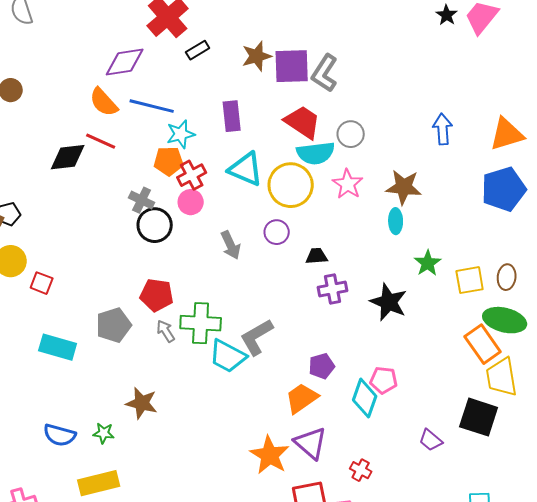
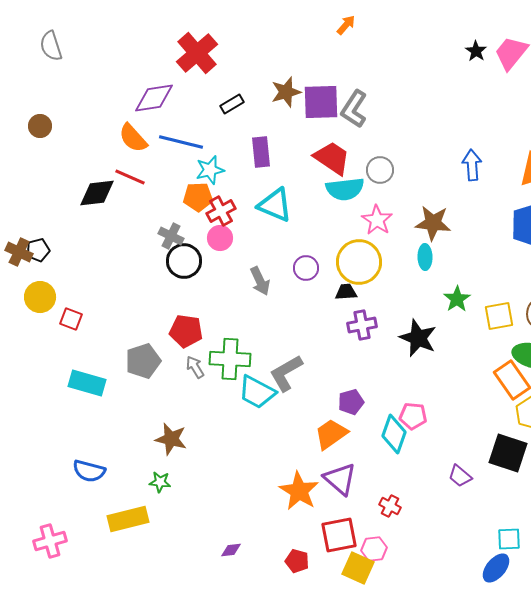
black rectangle: (198, 50) -> (232, 104), moved
yellow circle: (291, 185) -> (359, 262), moved
green star: (104, 433) -> (160, 482), moved

